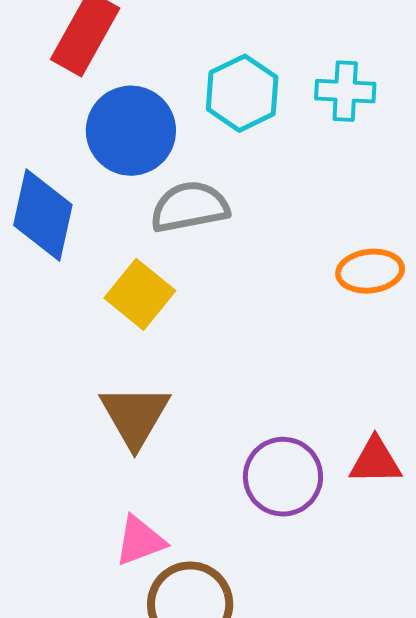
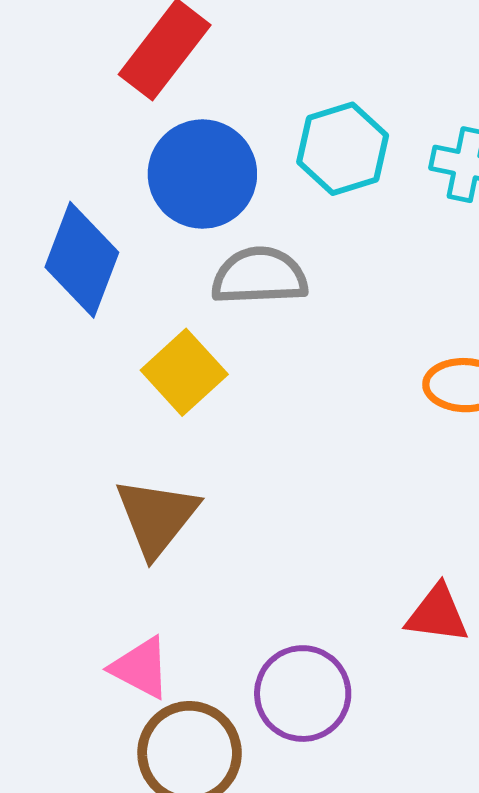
purple circle: (283, 477) -> (303, 694), moved
pink triangle: (140, 541) -> (141, 668), turned 40

